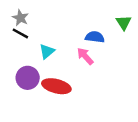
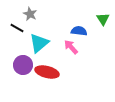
gray star: (20, 18) -> (30, 14), moved
cyan triangle: (47, 51) -> (39, 43), size x1.5

